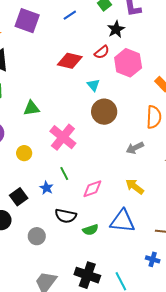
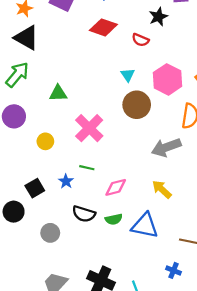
red semicircle: (102, 52) -> (140, 40), turned 56
red diamond: (70, 61) -> (103, 27), moved
pink hexagon: (128, 63) -> (168, 79), moved
gray arrow: (135, 148) -> (166, 147), size x1.5
green line: (64, 173) -> (87, 168), turned -56
green semicircle: (90, 230) -> (114, 219), moved

